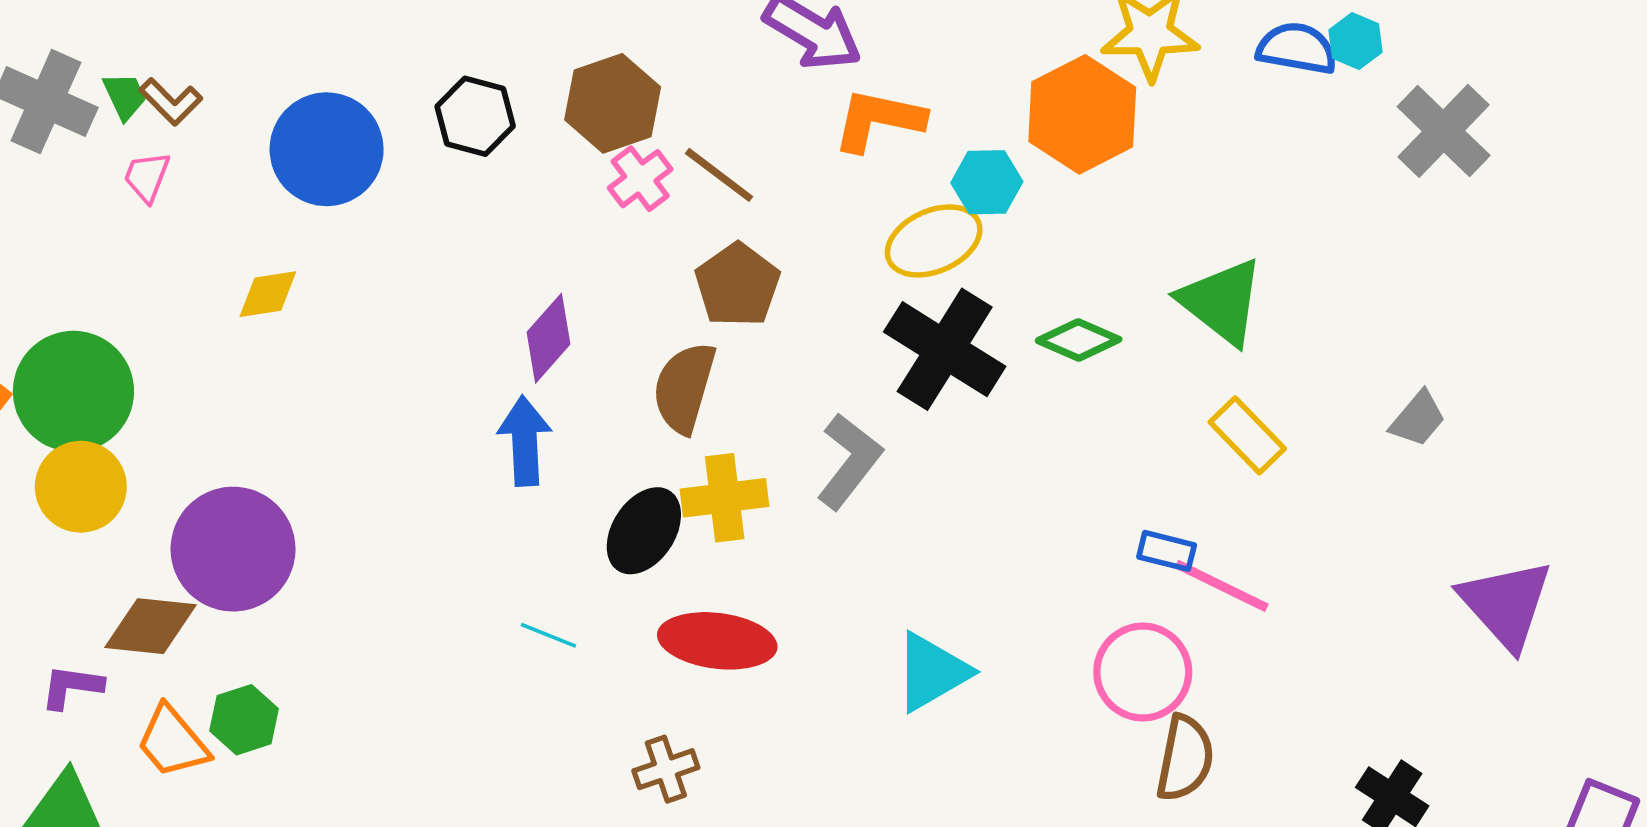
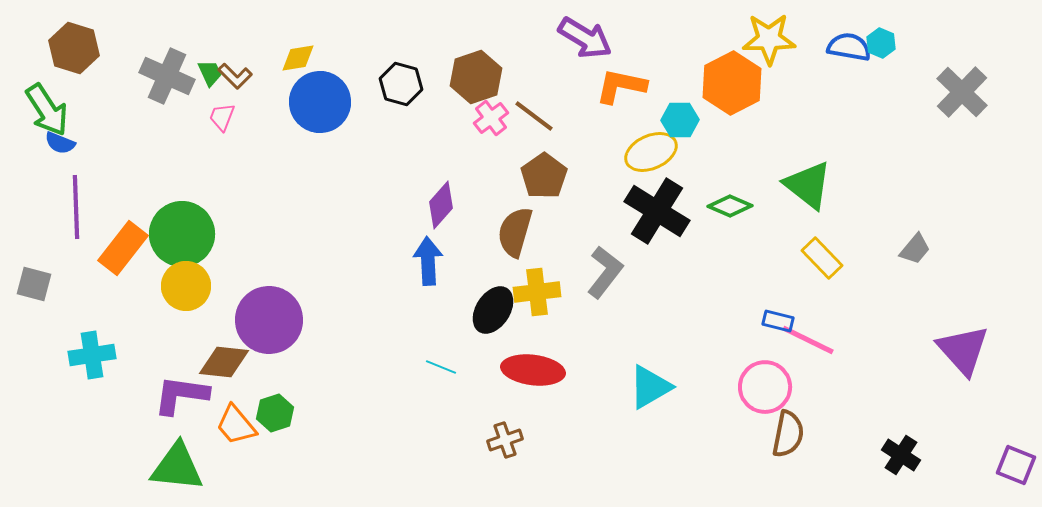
gray cross: (1444, 131) -> (962, 92), moved
yellow diamond: (268, 294) -> (298, 58), moved
purple L-shape: (72, 687) -> (181, 395), size x1.6

